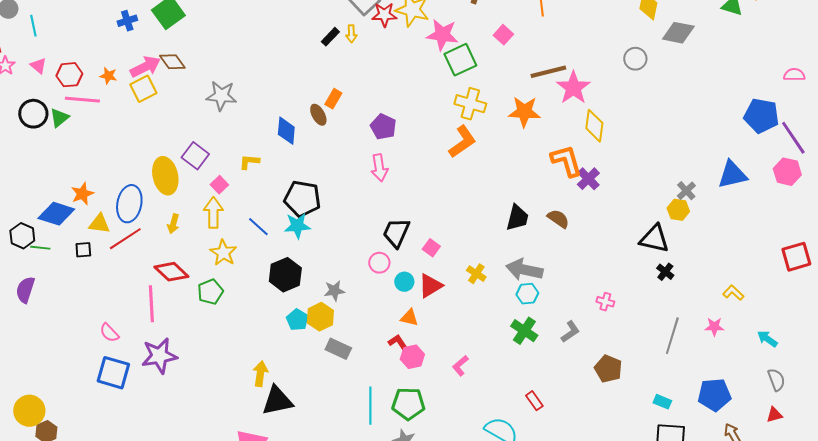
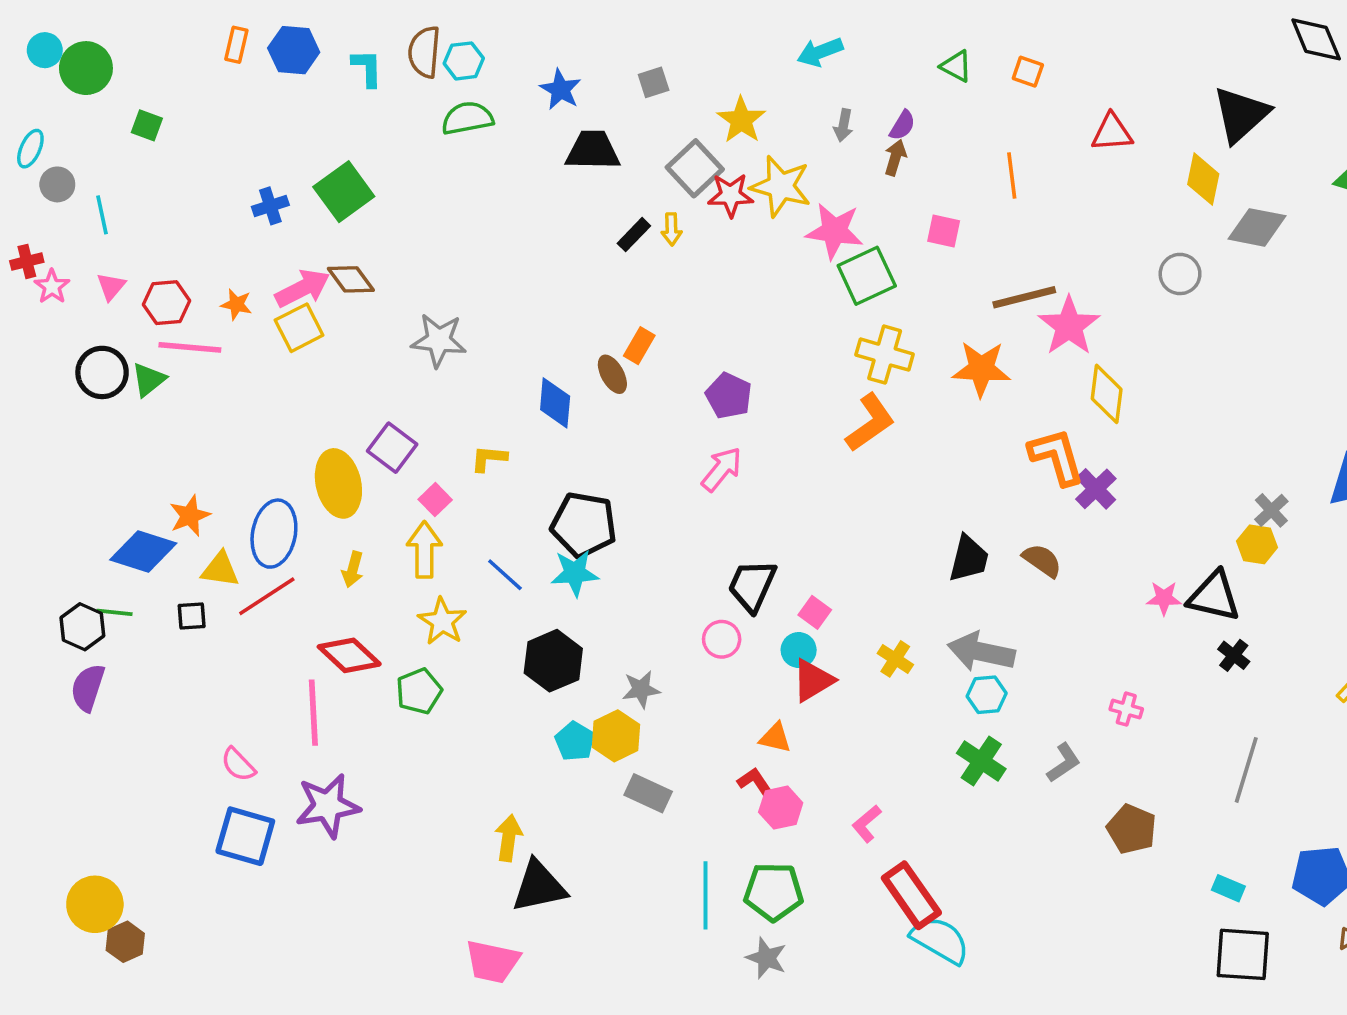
pink square: (503, 35) -> (944, 231), turned -30
pink triangle: (38, 66) -> (111, 287), turned 30
pink arrow: (379, 168) -> (722, 469), turned -132
black hexagon: (22, 236) -> (82, 627), moved
cyan circle: (404, 282) -> (799, 650), moved
pink star: (714, 327) -> (1164, 598), moved
red rectangle: (534, 401) -> (911, 895), moved, size x1.8

